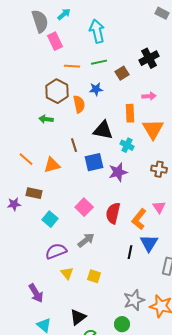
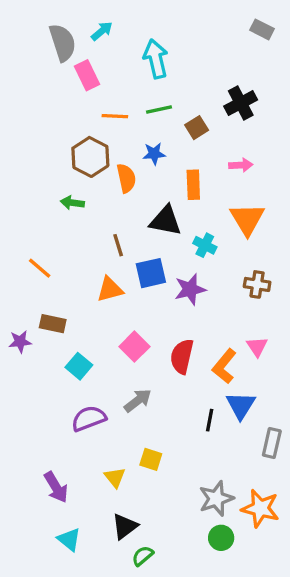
orange rectangle: (130, 113) -> (193, 185), moved
orange triangle: (52, 165) -> (110, 289), moved
yellow triangle: (67, 273) -> (115, 477), moved
green circle: (122, 324) -> (221, 538), moved

